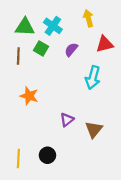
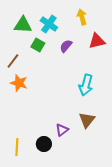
brown line: (18, 56) -> (13, 61), moved, turned 35
cyan arrow: (93, 78) -> (86, 85), moved
orange star: (29, 96) -> (19, 83), moved
purple triangle: (67, 120) -> (62, 130), moved

